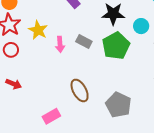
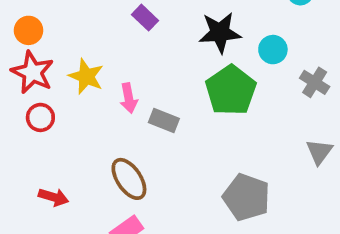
gray rectangle: (84, 42) -> (164, 121), moved
red arrow: (14, 84) -> (53, 197), moved
brown ellipse: (80, 90) -> (129, 179), moved

